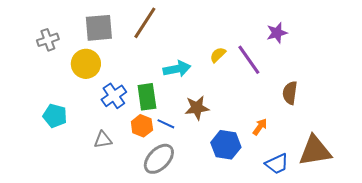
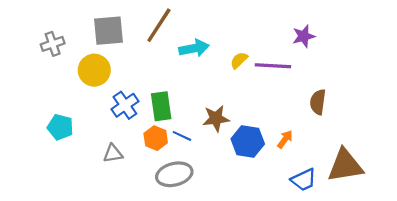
purple line: (249, 60) -> (273, 66), turned -52
cyan arrow: (177, 69) -> (194, 48), moved
blue hexagon: (226, 145) -> (248, 141), moved
gray ellipse: (159, 159) -> (174, 174), turned 32

